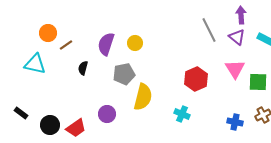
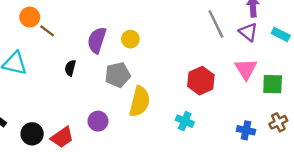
orange circle: (48, 33) -> (30, 17), moved
brown line: (66, 45) -> (47, 31), moved, turned 72

